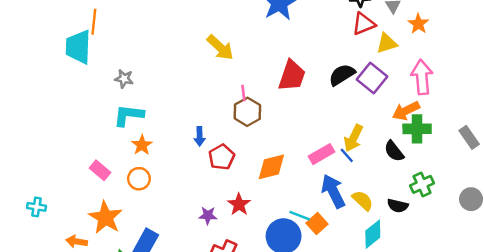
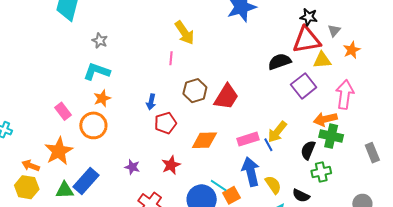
red triangle: (364, 24) -> (307, 40), size x1.4
black semicircle: (342, 75) -> (280, 62), moved
red trapezoid: (292, 76) -> (226, 97), moved
pink line: (243, 93) -> (171, 58), moved
black semicircle: (394, 151) -> (308, 150), turned 48
orange circle: (139, 179) -> (93, 125), size x1.4
green cross: (422, 184) -> (321, 172), moved
purple star: (208, 215) -> (132, 167), moved

